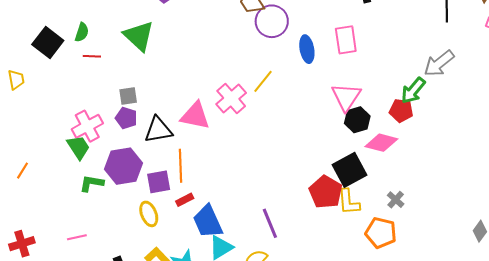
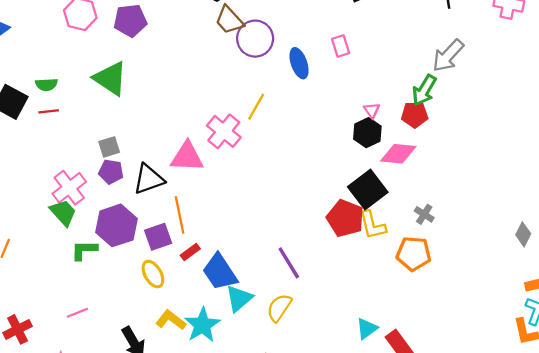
green semicircle: (82, 32) -> (46, 85), turned 78
pink rectangle: (346, 40) -> (341, 46), size x0.7
red line: (92, 56) -> (49, 111), moved
pink triangle: (346, 97) -> (372, 110), moved, size x0.5

